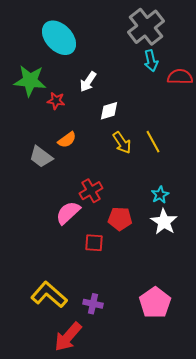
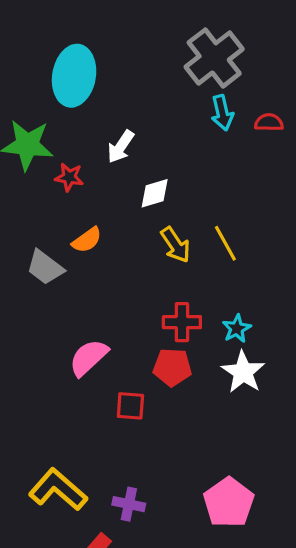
cyan ellipse: (59, 38) -> (74, 76), turned 54
red semicircle: (180, 77) -> (269, 122), moved, size x0.7
red cross: (91, 191) -> (182, 322), moved, turned 30

